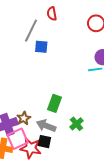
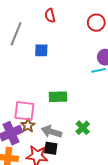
gray line: (31, 31) -> (16, 34), moved
green rectangle: (54, 103) -> (58, 97), moved, turned 72
pink square: (18, 139) -> (24, 111), moved, turned 35

